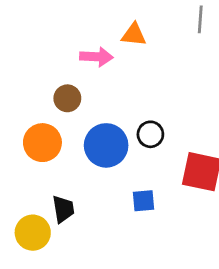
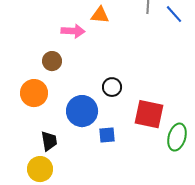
blue circle: (106, 145) -> (82, 111), moved
yellow circle: (33, 233) -> (40, 169), moved

